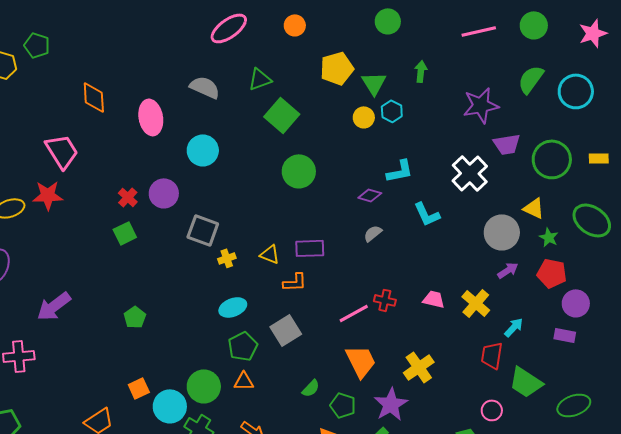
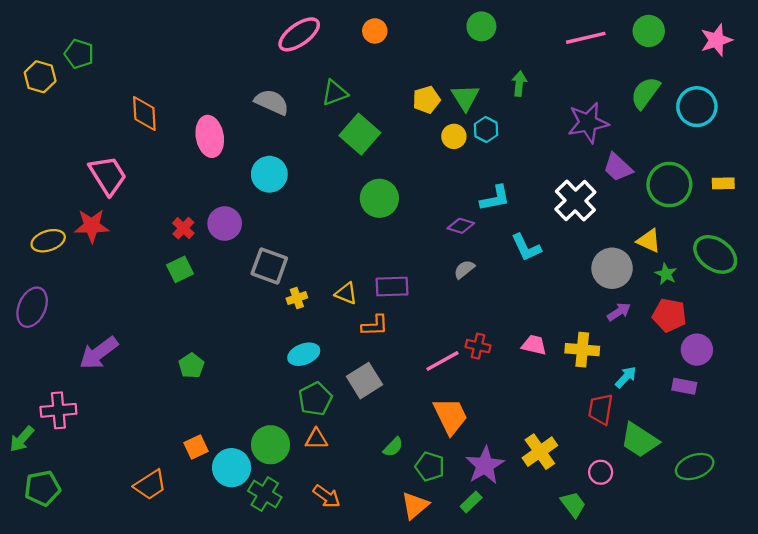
yellow pentagon: (337, 68) -> (426, 100), moved, size x0.7
purple trapezoid: (507, 144) -> (618, 167), turned 52
yellow cross: (476, 303) -> (582, 350), turned -36
yellow cross: (419, 367) -> (540, 452), moved

